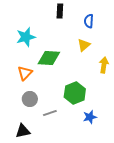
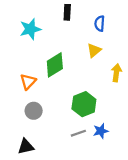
cyan star: (26, 37) -> (30, 29), moved
green diamond: (49, 58) -> (55, 65), turned -35
gray line: (50, 113) -> (78, 133), moved

